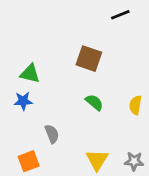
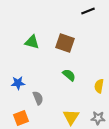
green triangle: (30, 74) -> (32, 42), moved
blue star: (23, 101) -> (18, 83), moved
yellow semicircle: (135, 105) -> (99, 86), moved

